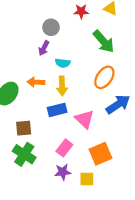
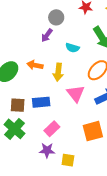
cyan semicircle: (63, 63) -> (72, 48), moved
blue rectangle: (57, 110) -> (41, 102), moved
pink triangle: (85, 119) -> (76, 94), moved
orange square: (101, 154) -> (93, 131), moved

